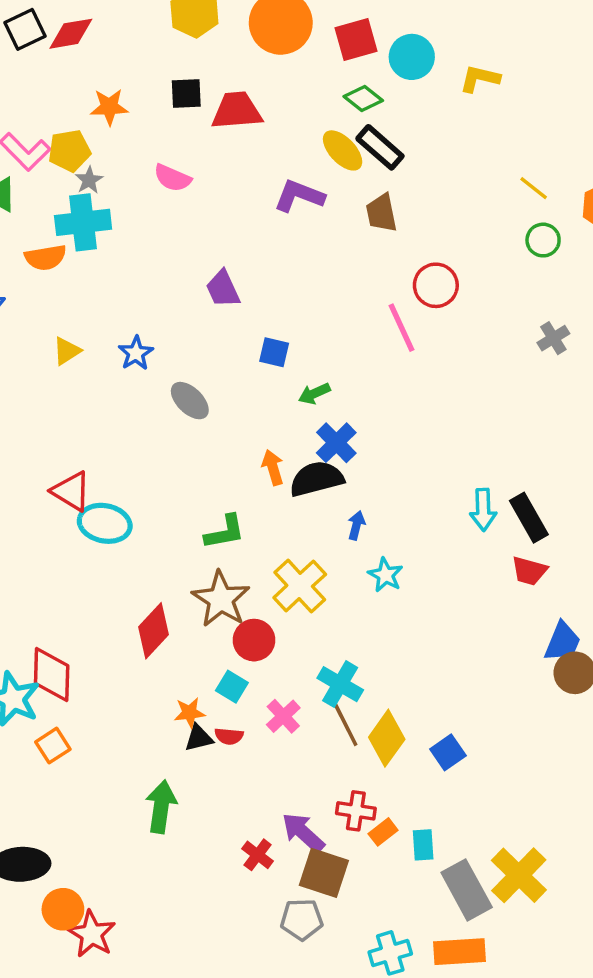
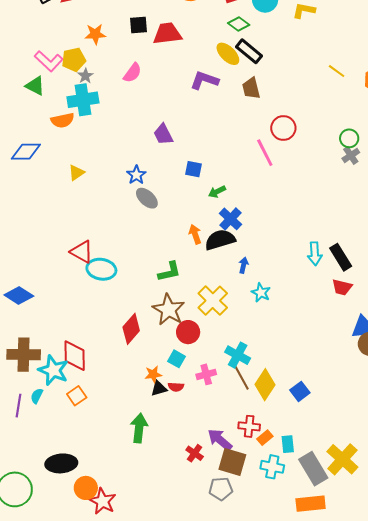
pink semicircle: (172, 178) -> (132, 73), turned -75
green circle: (543, 240) -> (349, 138), moved
blue star: (136, 353) -> (136, 175), moved
pink cross: (283, 716) -> (206, 374), turned 30
cyan cross: (390, 953) -> (272, 467), moved, turned 30

